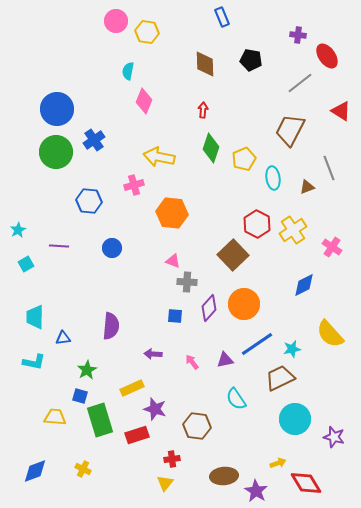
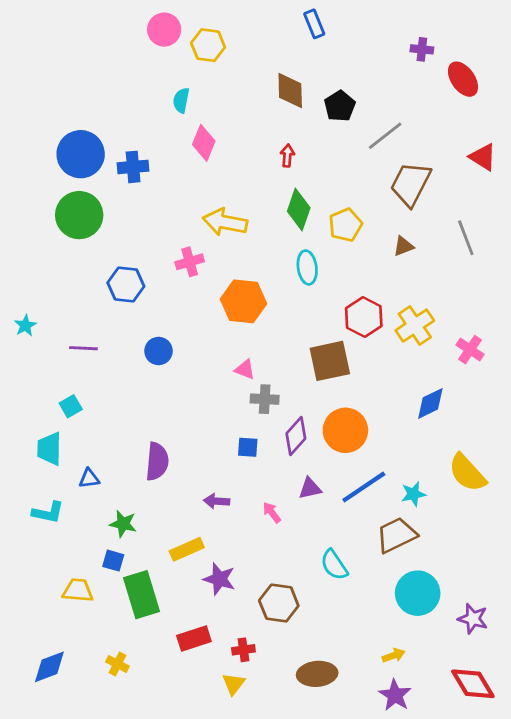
black pentagon: (251, 60) -> (340, 106), moved, turned 30
gray line: (300, 83) -> (385, 136), moved
blue cross: (94, 140) -> (133, 167), moved, turned 30
cyan ellipse: (273, 178) -> (307, 267), moved
brown triangle: (307, 187) -> (403, 246), moved
brown square: (233, 255) -> (330, 361), turned 32
cyan square: (26, 264) -> (71, 406), moved
purple triangle: (225, 360) -> (310, 488), moved
green star: (87, 370) -> (123, 524), turned -30
red rectangle: (137, 435) -> (194, 638), moved
red diamond: (306, 483) -> (473, 684), moved
purple star: (256, 491) -> (395, 695), moved

